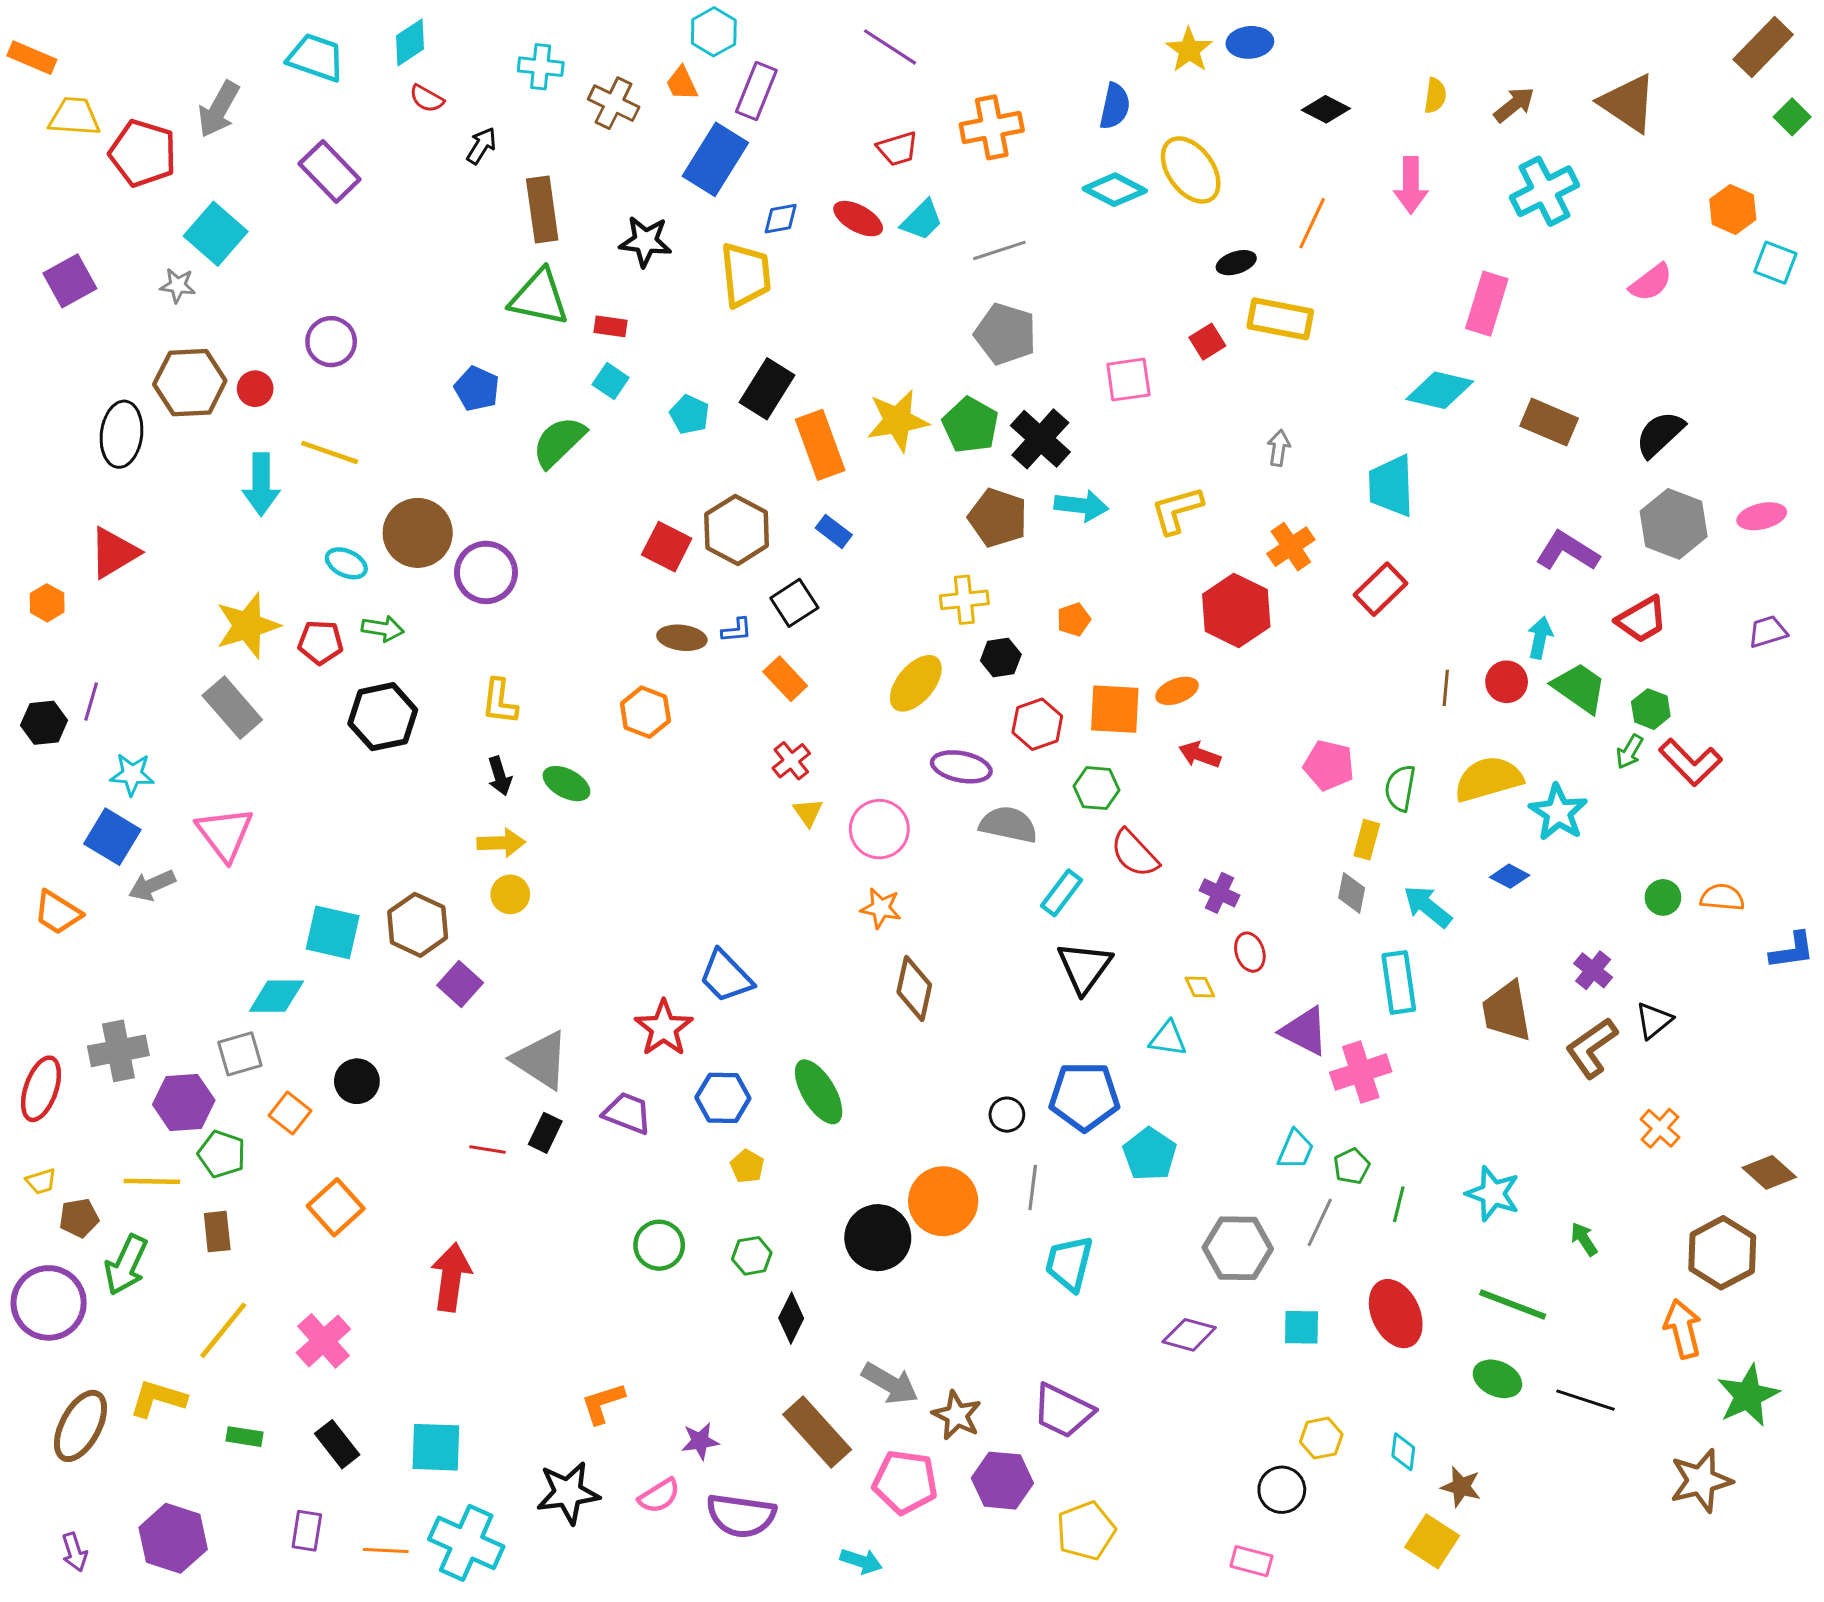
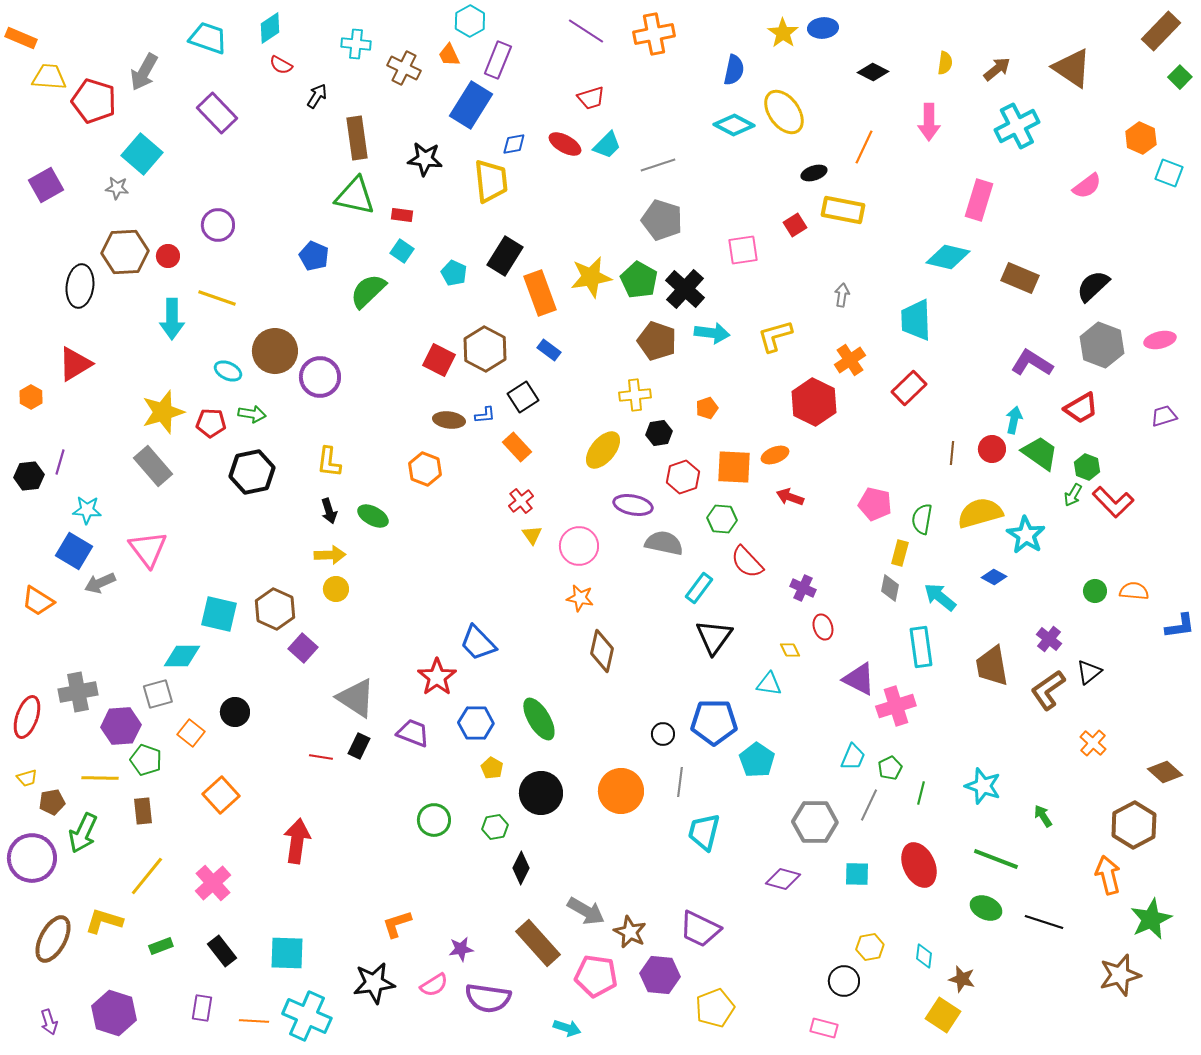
orange cross: (992, 127) -> (654, 34), moved
black circle: (878, 1238) -> (541, 793), moved
green rectangle: (245, 1437) -> (161, 946), turned -30

